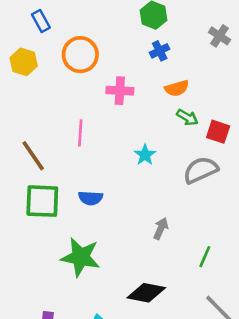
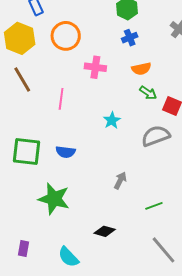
yellow hexagon: (24, 62) -> (20, 38), size x1.4
brown line: (33, 156) -> (22, 79), moved
green line: (205, 257) -> (154, 206), turned 42
black diamond: (146, 293) -> (105, 231), size x0.7

